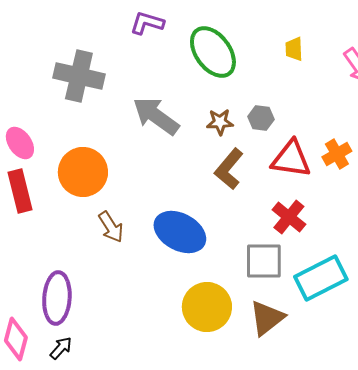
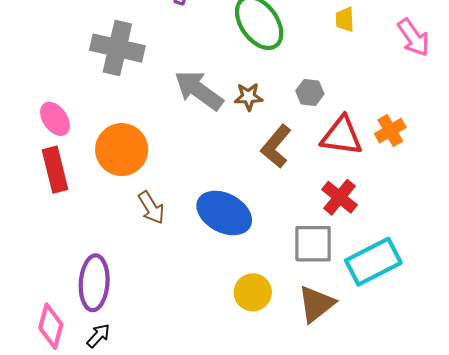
brown star: (220, 122) -> (249, 97), moved
yellow circle: (207, 307) -> (253, 292), size x0.7

